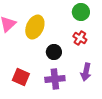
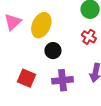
black circle: (54, 52) -> (53, 51), moved

